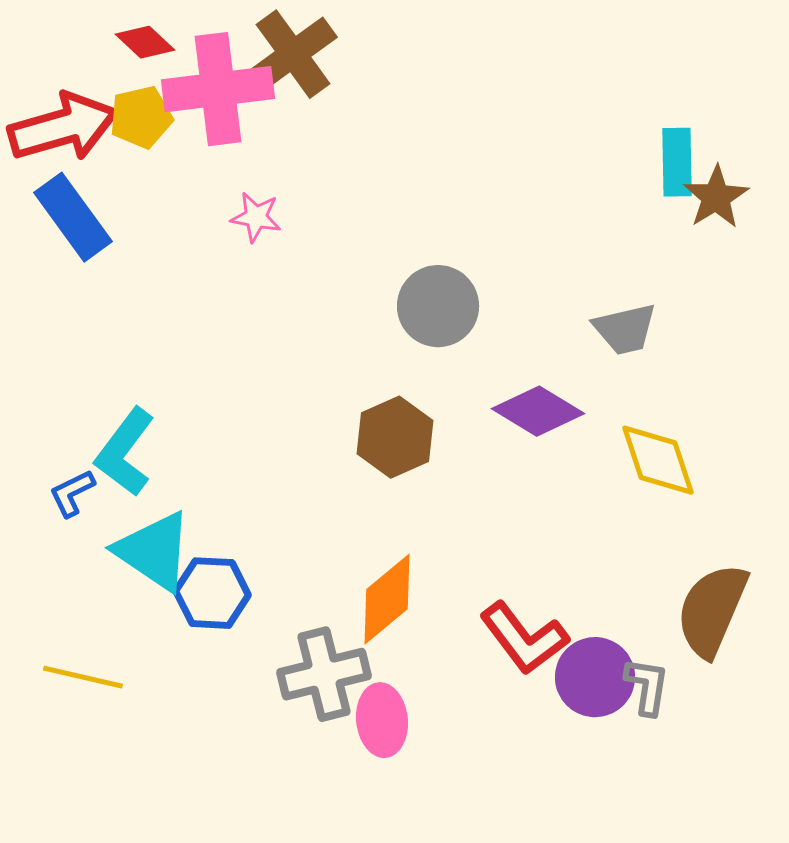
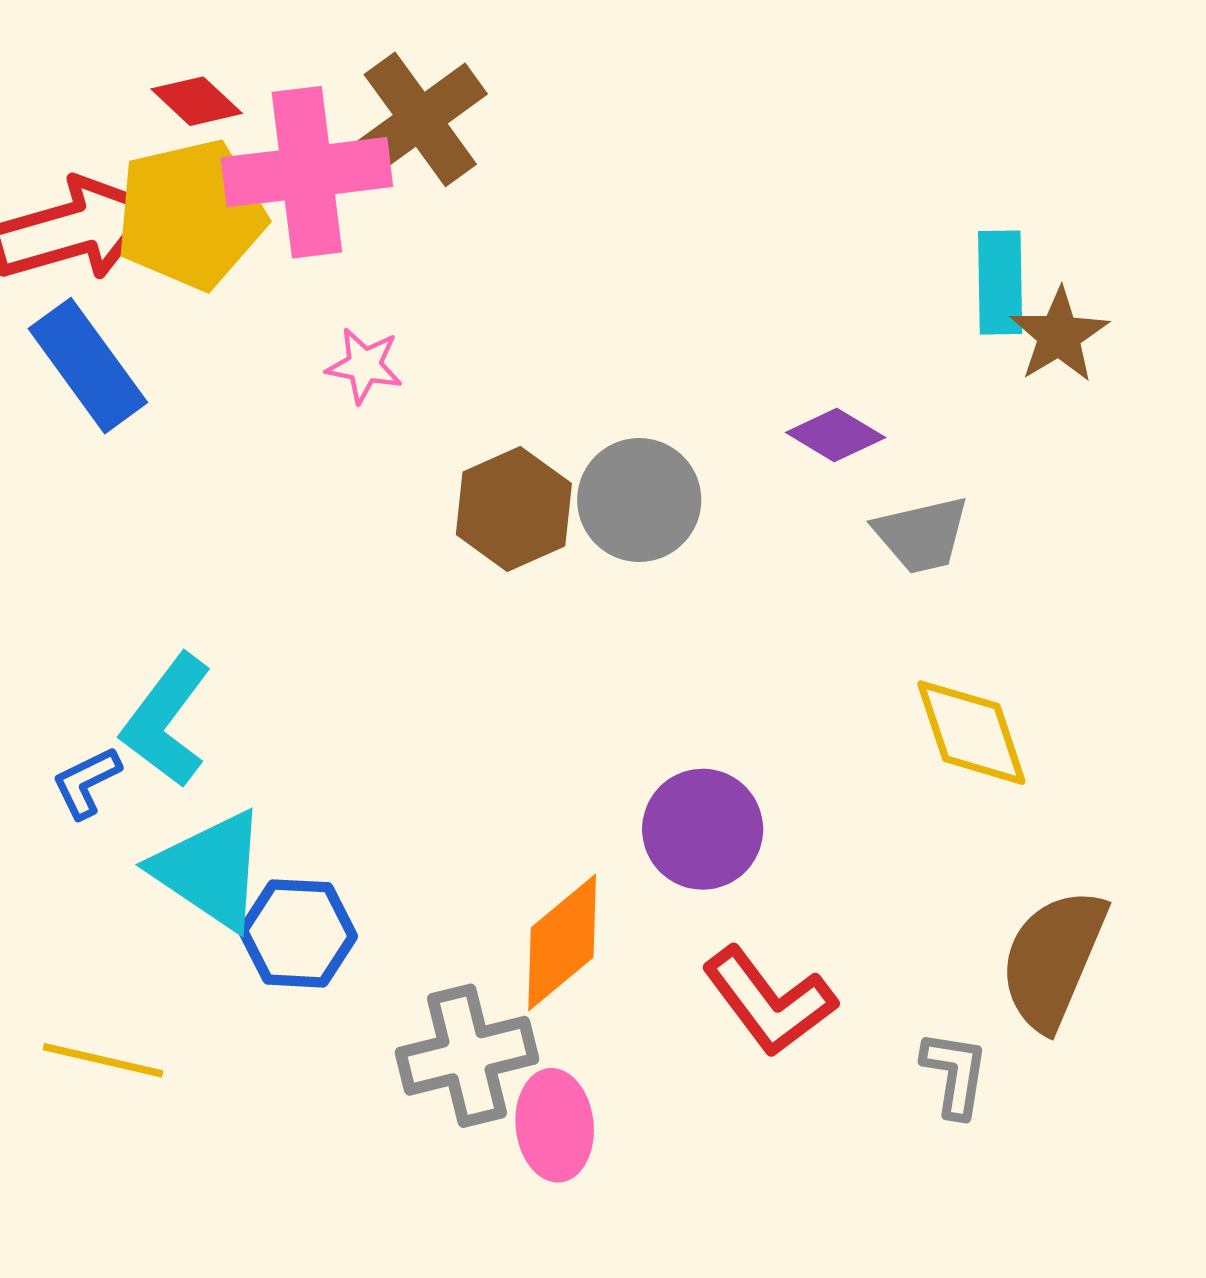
yellow pentagon: (141, 117) -> (191, 214), size x1.6
purple diamond: (538, 411) -> (836, 435), moved, size x0.7
brown hexagon: (395, 437) -> (514, 509), moved
purple circle: (595, 677) -> (703, 829), moved

